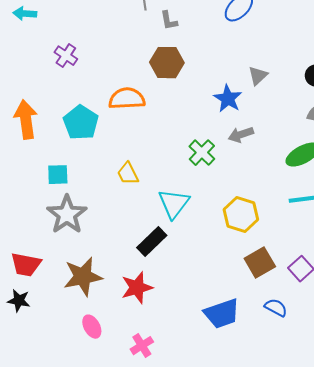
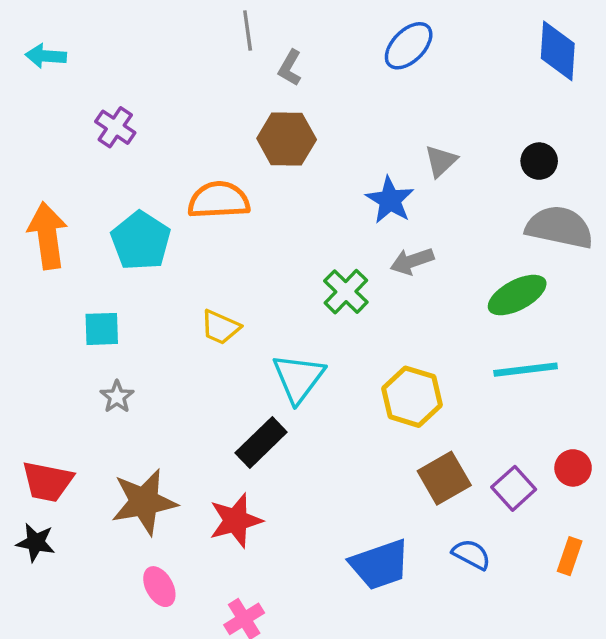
gray L-shape: (169, 21) -> (290, 68), turned 40
yellow trapezoid: (128, 174) -> (220, 327), turned -40
gray star: (67, 215) -> (117, 397), size x0.5

